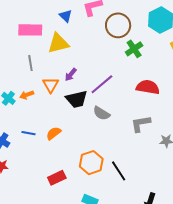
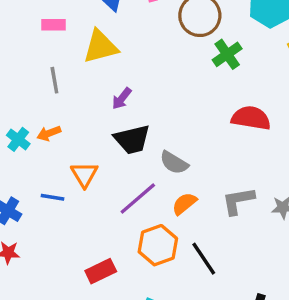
pink rectangle: (30, 30) -> (53, 25), size x0.6
purple line: (102, 84) -> (138, 198), moved
orange triangle: (51, 85) -> (84, 174), moved
gray L-shape: (141, 124) -> (238, 201), moved
orange semicircle: (54, 133) -> (184, 204), moved

